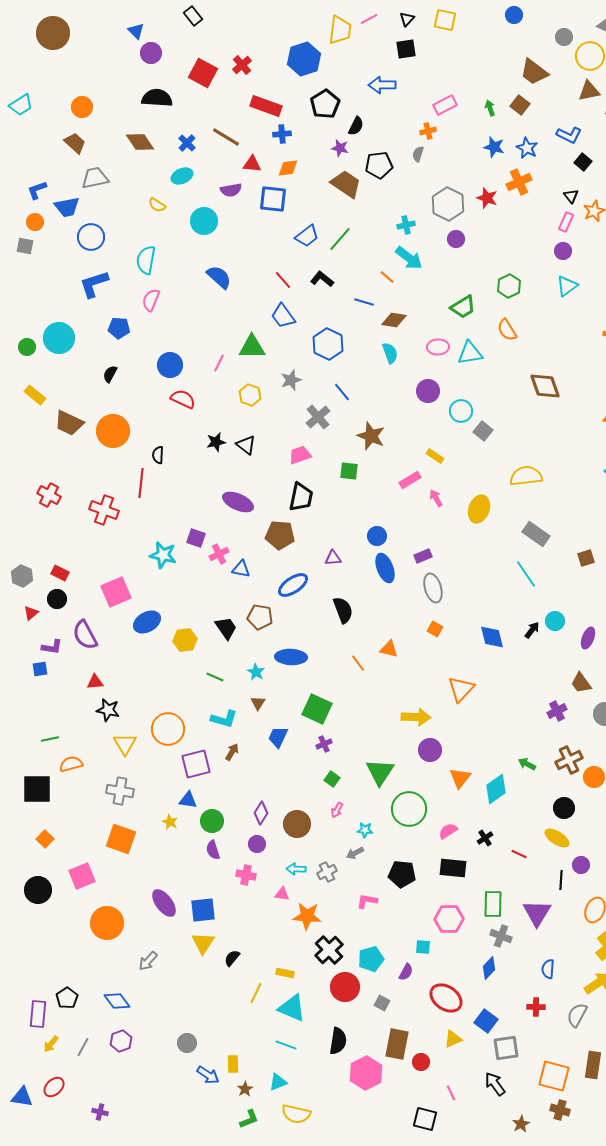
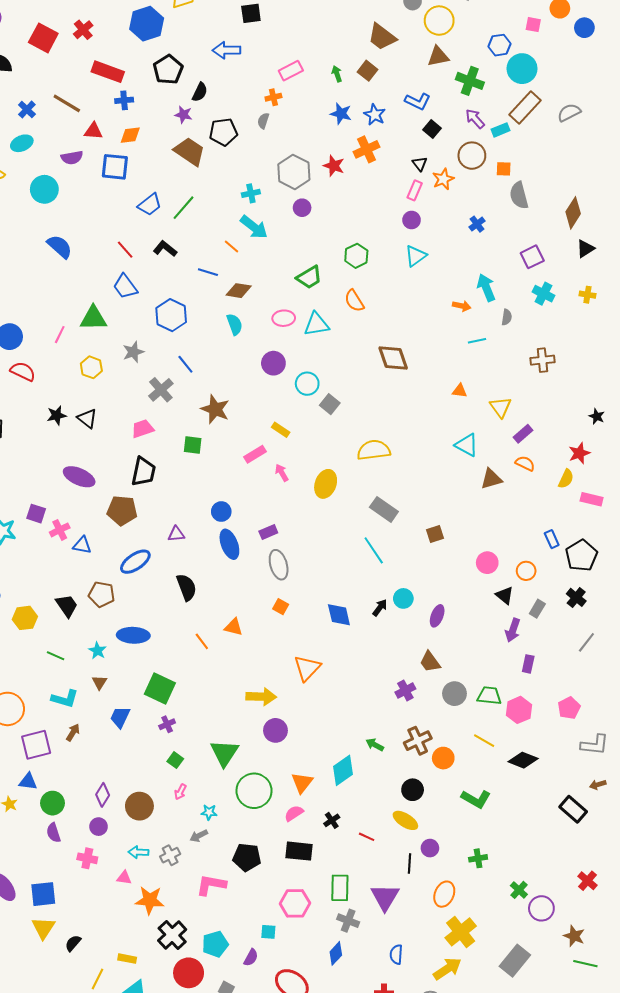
orange triangle: (460, 778) -> (302, 783), moved
pink L-shape: (367, 901) -> (211, 885), size x1.4

